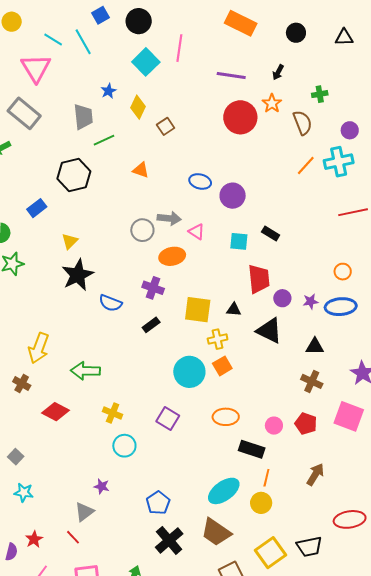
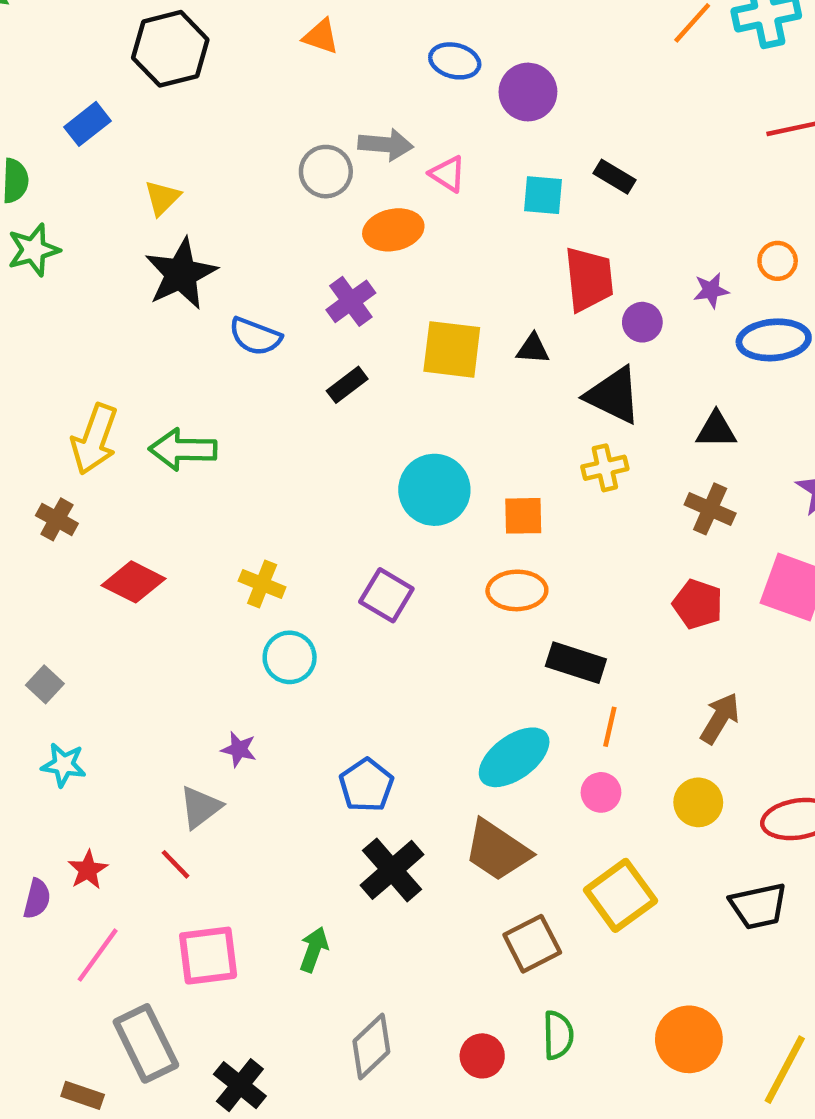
purple cross: (153, 288) -> (351, 301), turned 35
purple star: (311, 301) -> (711, 290), moved
yellow cross: (218, 339) -> (605, 468), moved
orange square: (222, 366) -> (523, 516), moved, turned 30
green arrow: (85, 371) -> (183, 449), moved
pink circle: (274, 426) -> (601, 792), moved
yellow circle: (261, 503) -> (698, 802), moved
black trapezoid: (309, 547) -> (758, 906), moved

